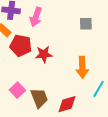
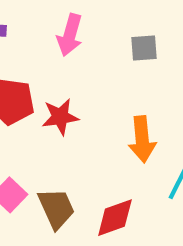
pink arrow: (36, 17) -> (70, 35), moved

